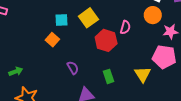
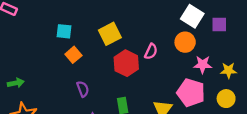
cyan square: (61, 20) -> (64, 31), moved
orange square: (52, 40) -> (73, 55), moved

